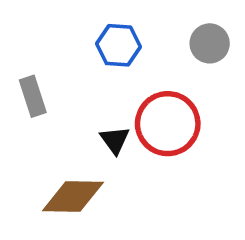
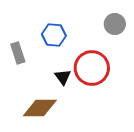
blue hexagon: (118, 45) -> (54, 35), moved

